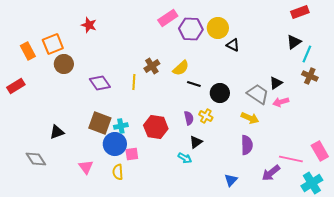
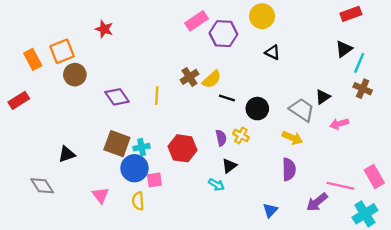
yellow circle: (218, 28) -> (262, 16), moved
brown cross: (152, 66) -> (189, 77), moved
pink arrow: (281, 102) -> (339, 124), moved

